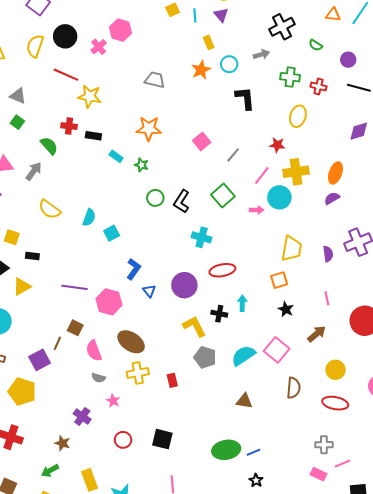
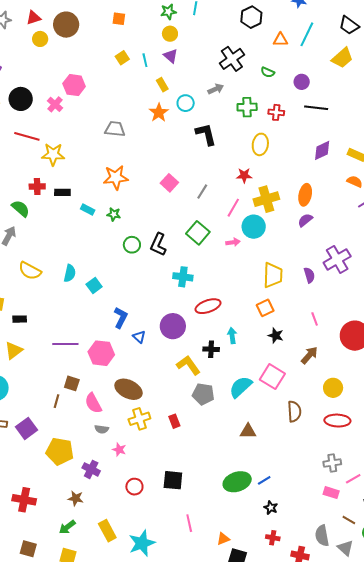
purple square: (40, 360) -> (27, 428), moved
yellow pentagon: (22, 392) -> (60, 451), moved

